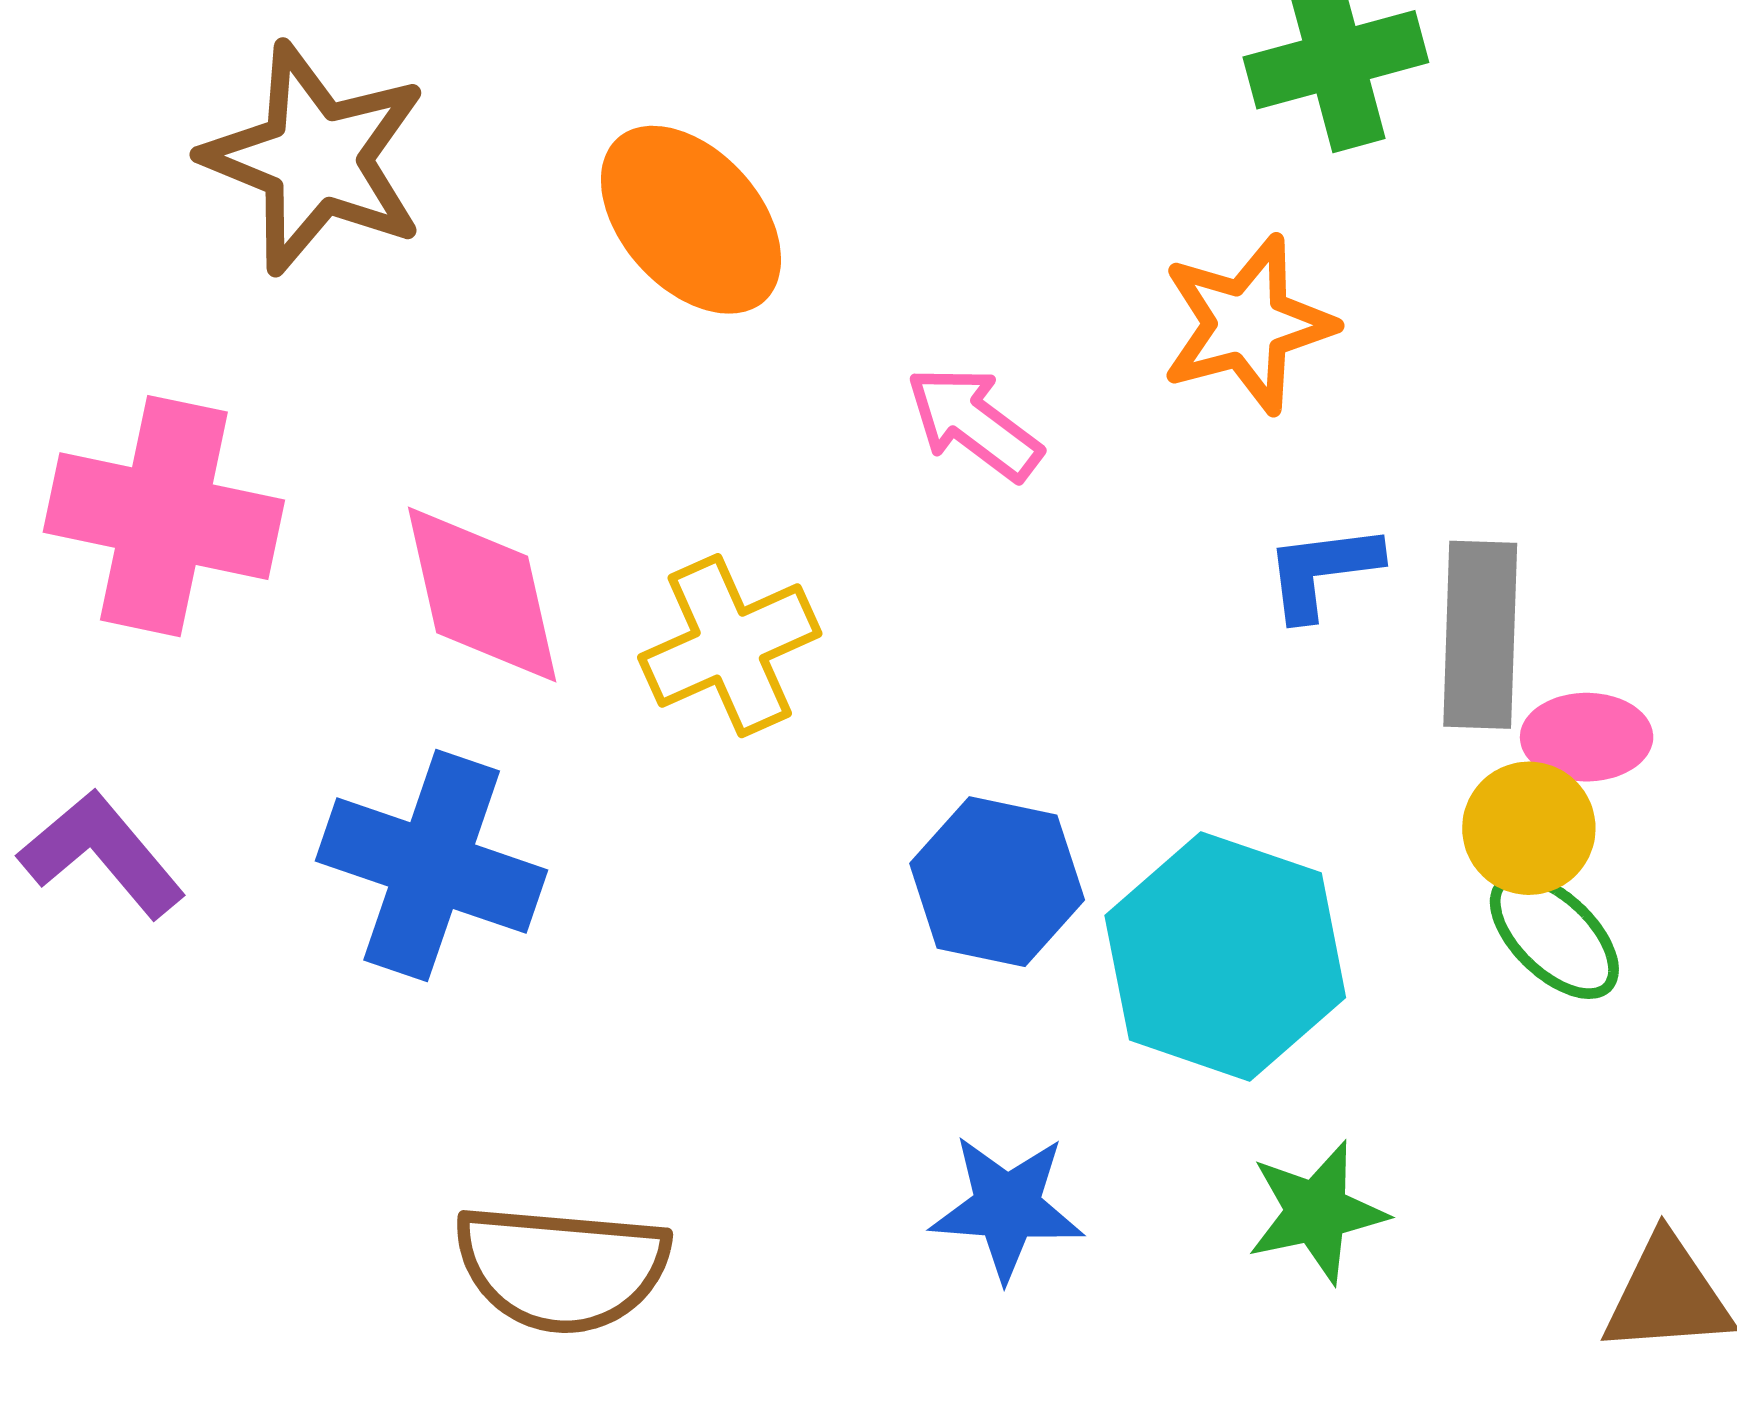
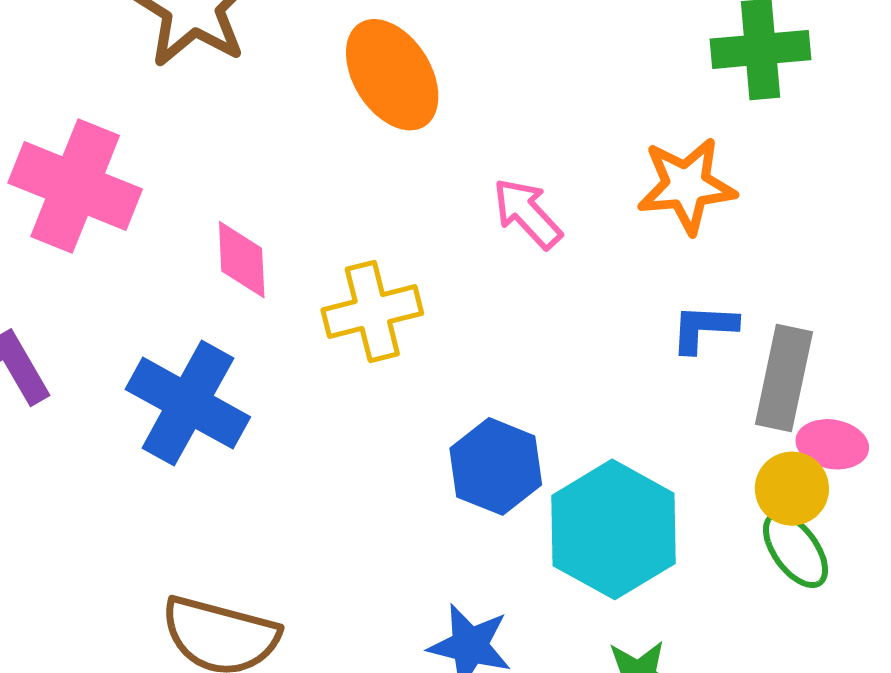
pink diamond: (482, 595) -> (242, 260), size x0.7

